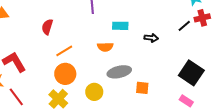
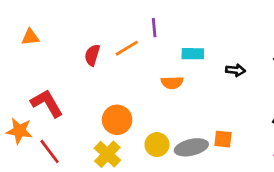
orange line: (64, 51) -> (127, 48), moved
gray ellipse: (119, 72) -> (191, 147), moved

